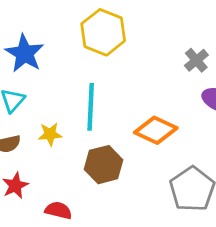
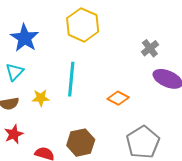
orange diamond: (156, 130) -> (118, 98), size x0.7
brown hexagon: (104, 165) -> (81, 143), moved

